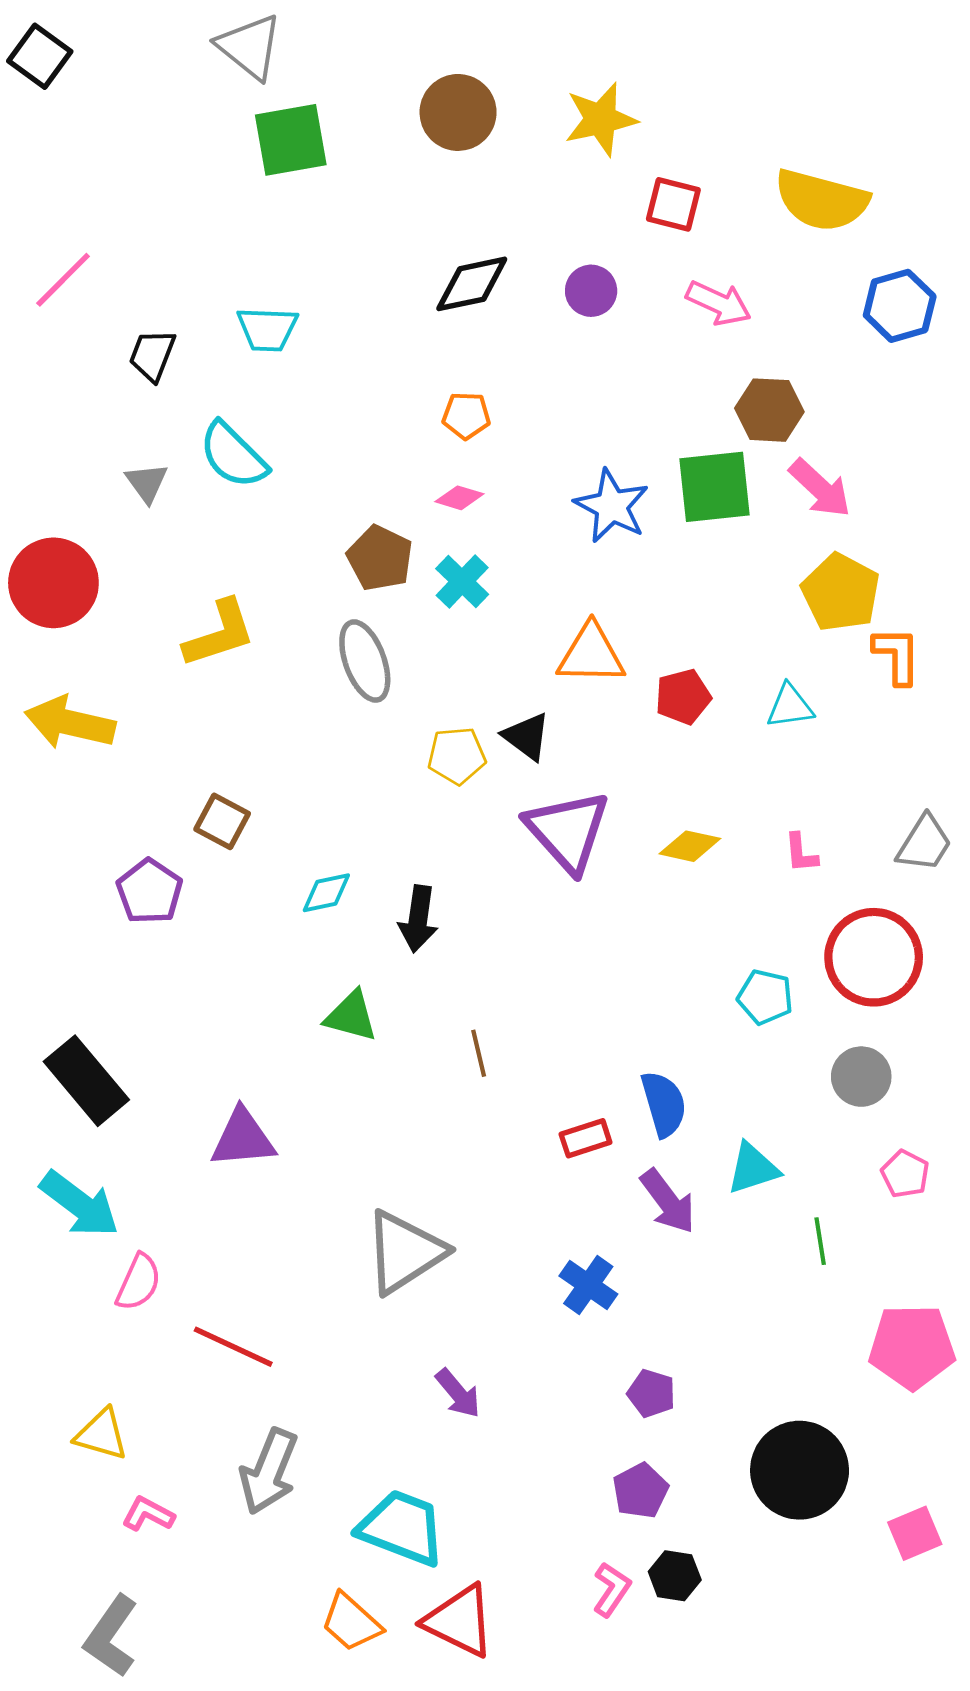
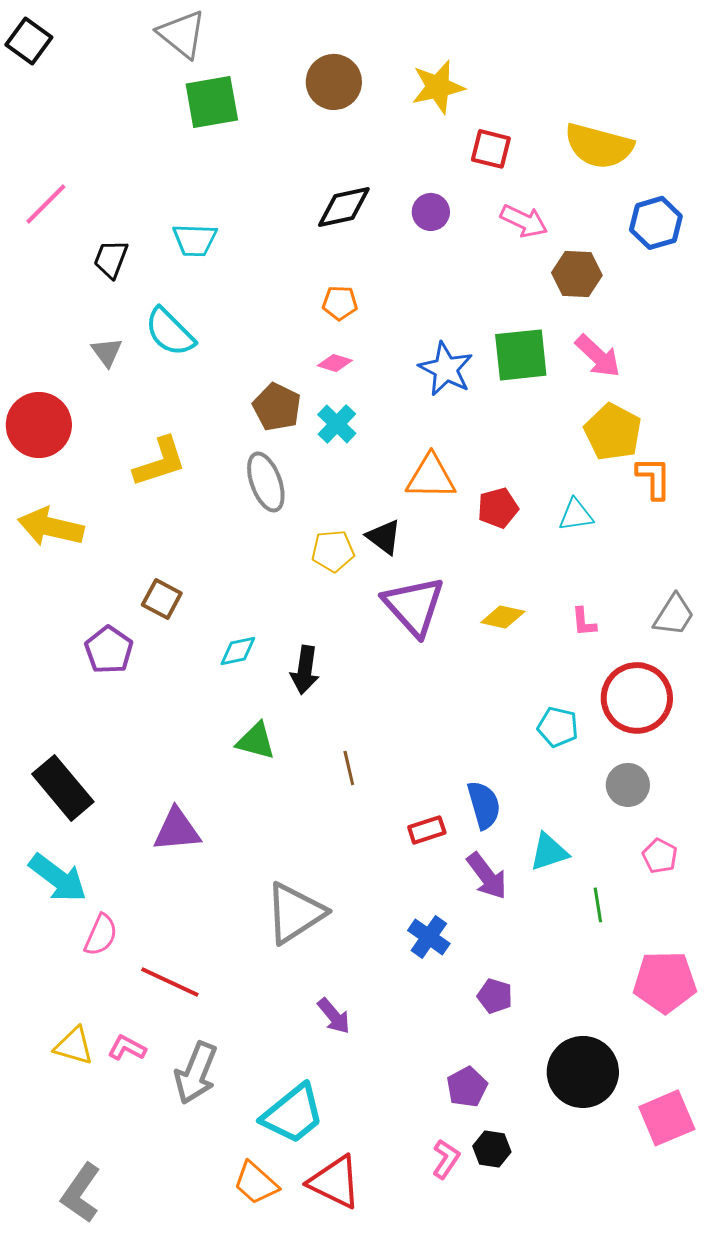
brown hexagon: (769, 410) -> (577, 274), moved
purple pentagon: (651, 1393) -> (495, 996), moved
pink L-shape: (148, 1514) -> (127, 1048), moved
cyan trapezoid: (402, 1528) -> (293, 1114), turned 120
pink square: (915, 1533) -> (667, 1118), size x1.4

